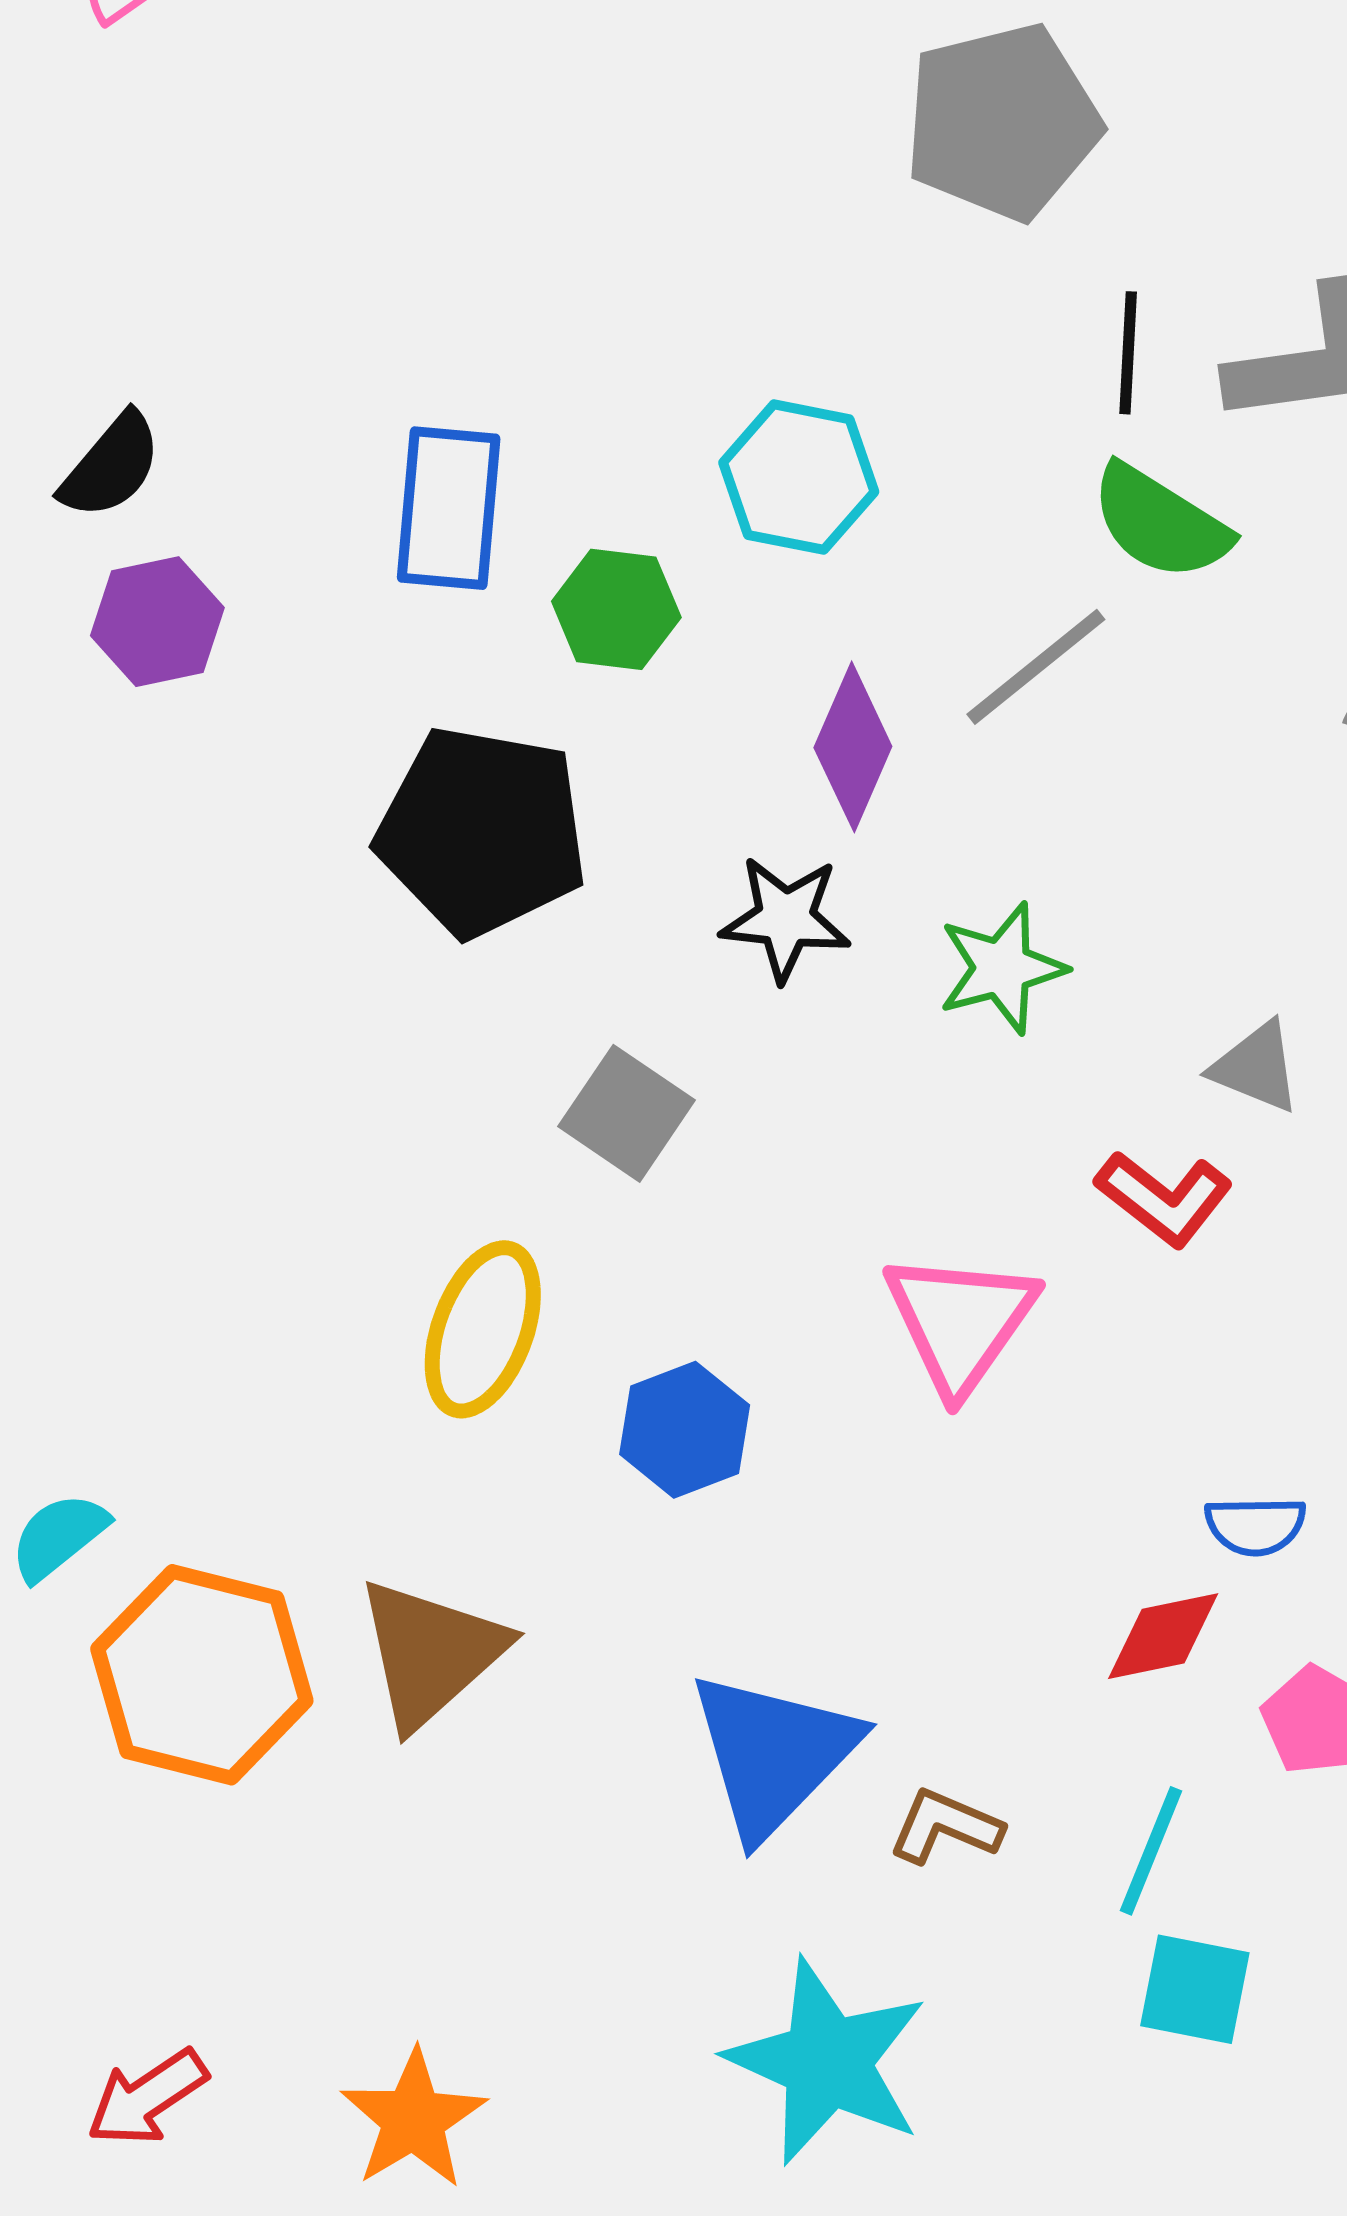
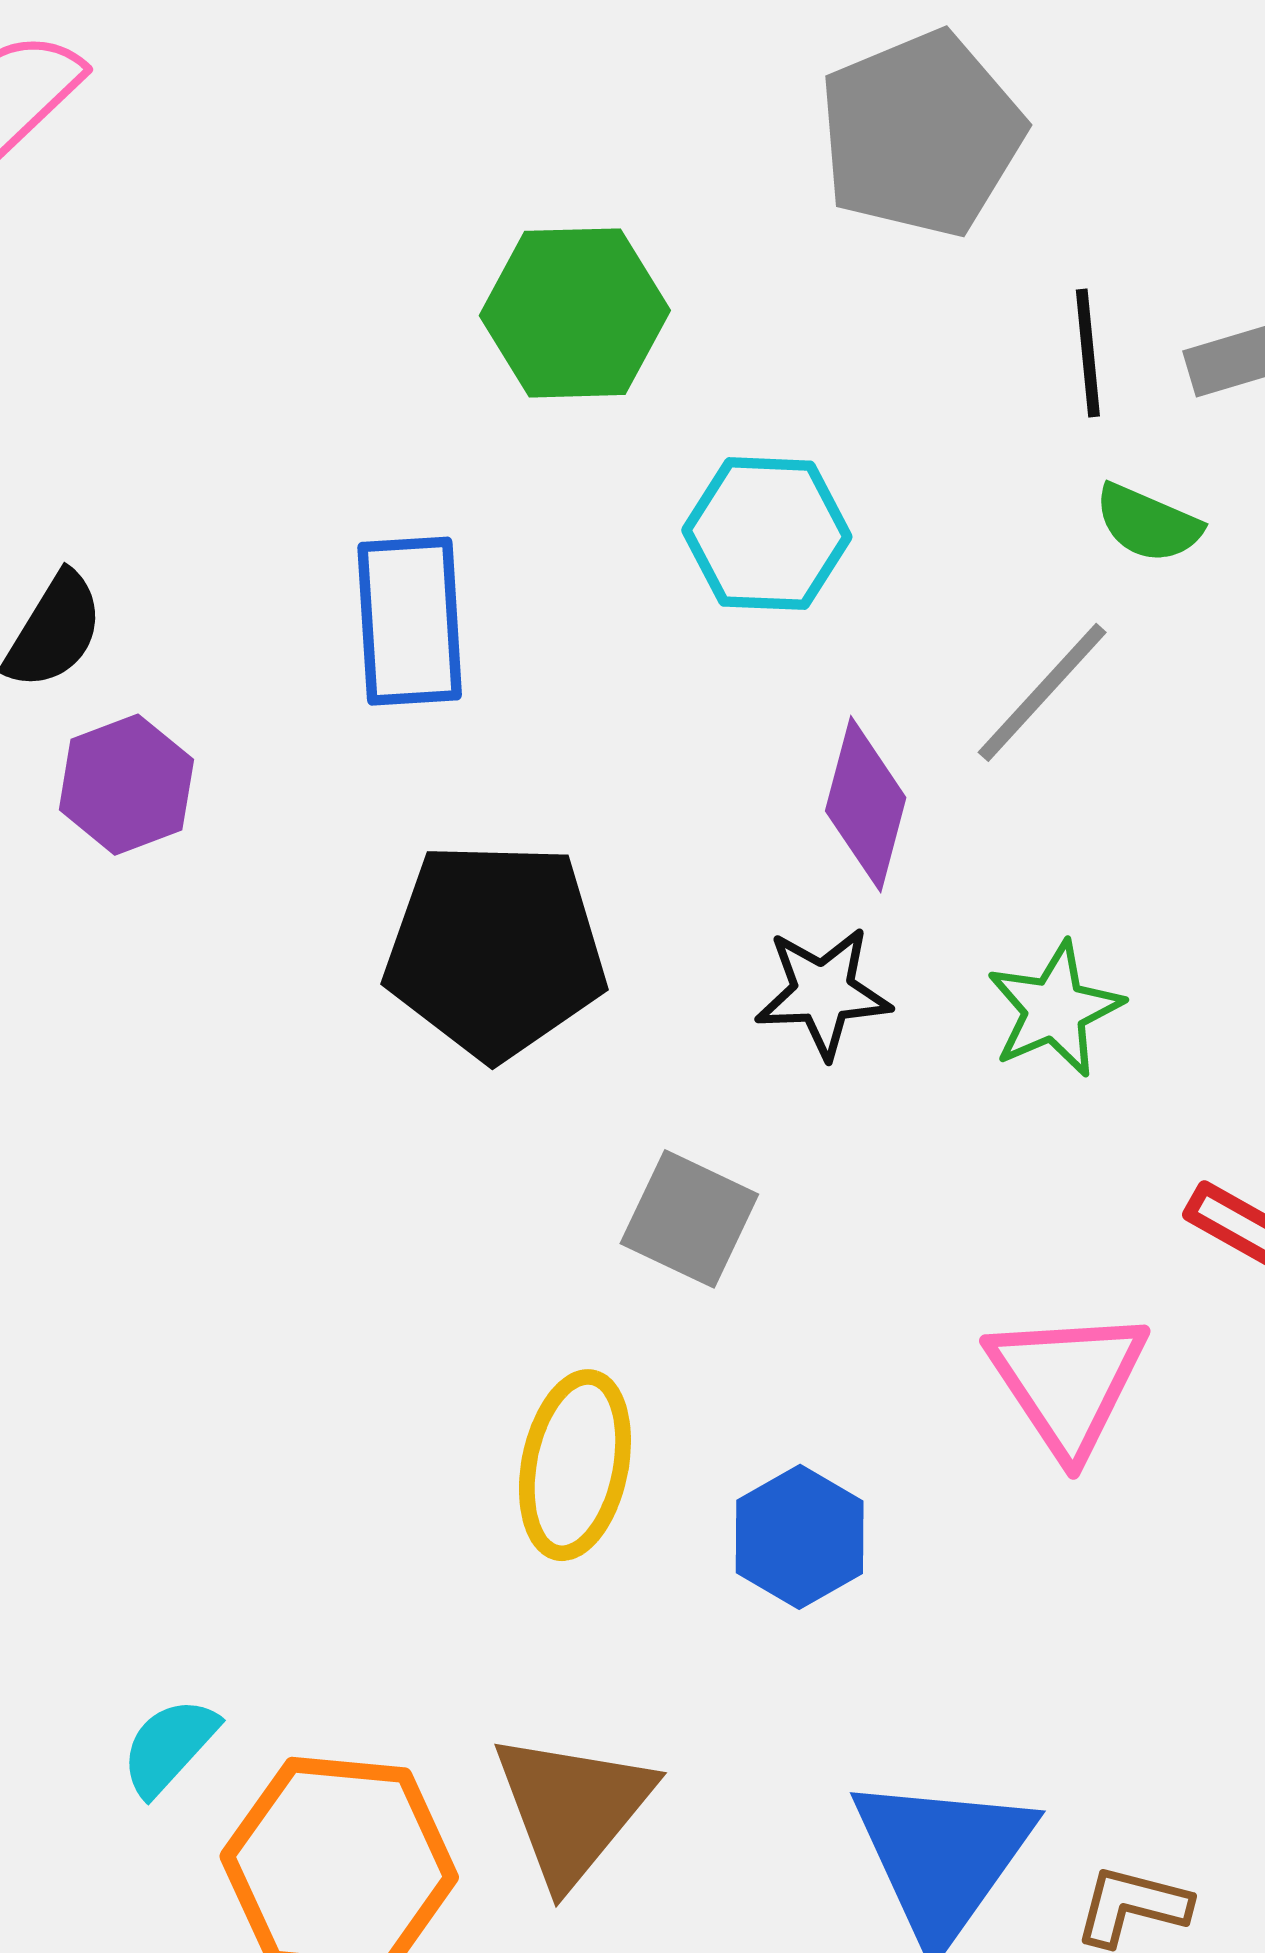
green semicircle: (1160, 522) -> (1148, 523), size x0.7
green hexagon: (616, 609) -> (575, 313), moved, size x1.4

